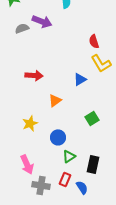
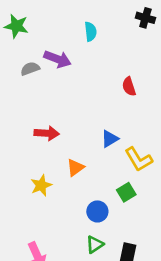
yellow L-shape: (101, 63) -> (139, 159), moved
yellow star: (30, 123) -> (41, 185), moved
blue circle: (58, 137) -> (97, 211), moved

